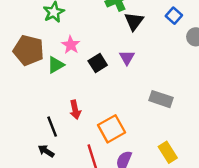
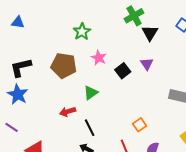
green triangle: (56, 65) -> (91, 93), moved
red arrow: (75, 110) -> (68, 112), moved, turned 91
orange square: (112, 129) -> (140, 125), size x0.6

